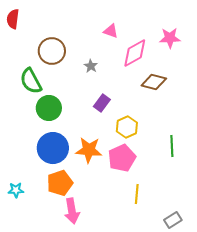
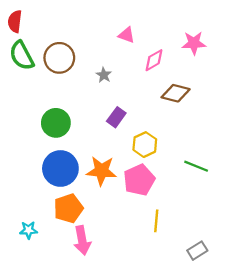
pink diamond: (135, 53) -> (154, 60), size x0.7
green semicircle: (31, 81) -> (22, 56), moved
green line: (172, 146) -> (196, 166), turned -65
cyan star: (16, 190) -> (29, 230), moved

